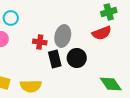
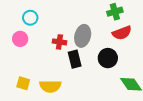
green cross: (109, 12) -> (115, 12), moved
black circle: (77, 58) -> (108, 58), moved

